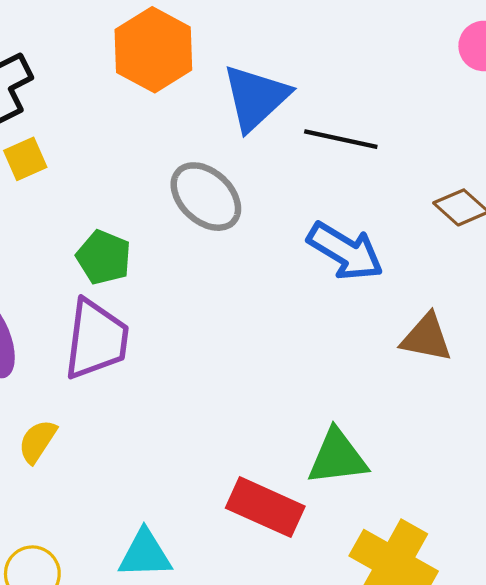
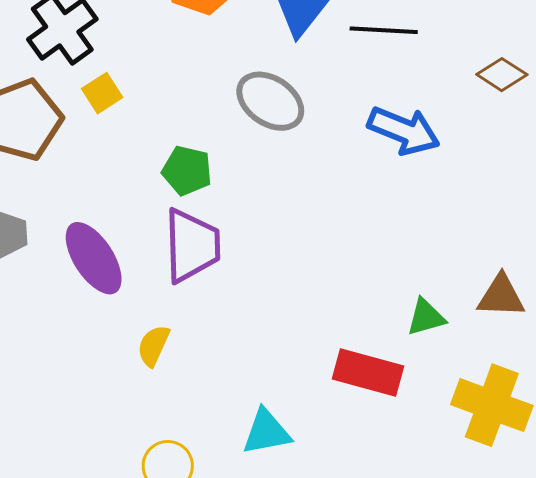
brown triangle: (426, 338) -> (501, 296), moved
green triangle: (337, 457) -> (426, 317), size x0.7

